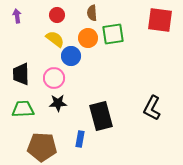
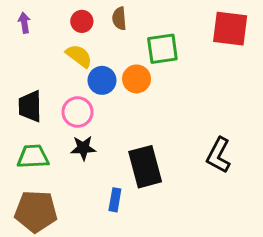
brown semicircle: (92, 13) -> (119, 18), moved
orange circle: (88, 38) -> (137, 79), moved
brown pentagon: (42, 147) -> (36, 211), moved

